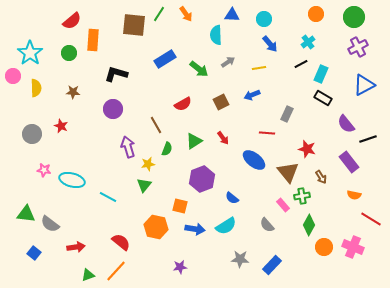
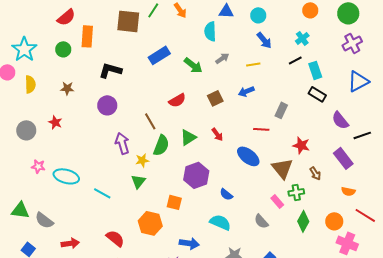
cyan rectangle: (321, 74) -> (315, 70), turned -42
green semicircle: (167, 149) -> (161, 145), size x1.5
cyan semicircle: (226, 226) -> (220, 222), turned -125
blue arrow: (195, 229) -> (189, 243), moved
orange circle: (324, 247) -> (334, 221), moved

